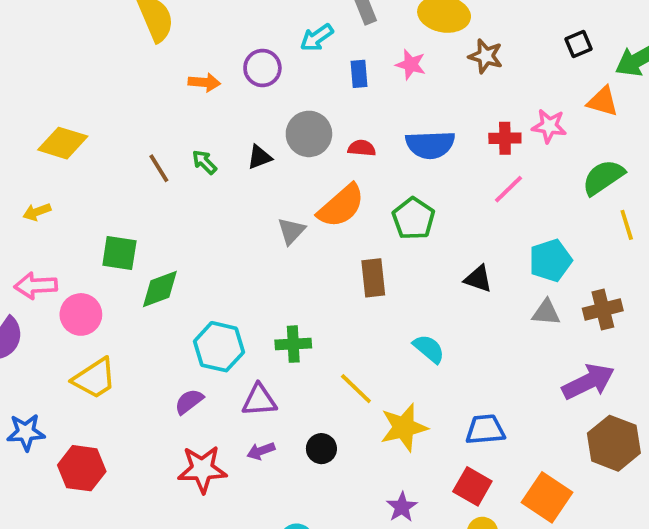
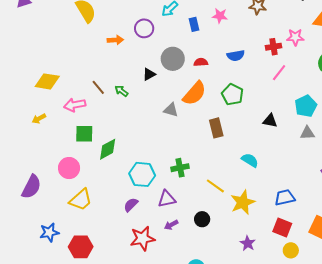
blue semicircle: (430, 145) -> (236, 55), size x0.7
green arrow: (204, 162) -> (121, 91), moved
gray triangle: (291, 231) -> (171, 110), turned -49
pink arrow: (36, 286) -> (75, 105), moved

